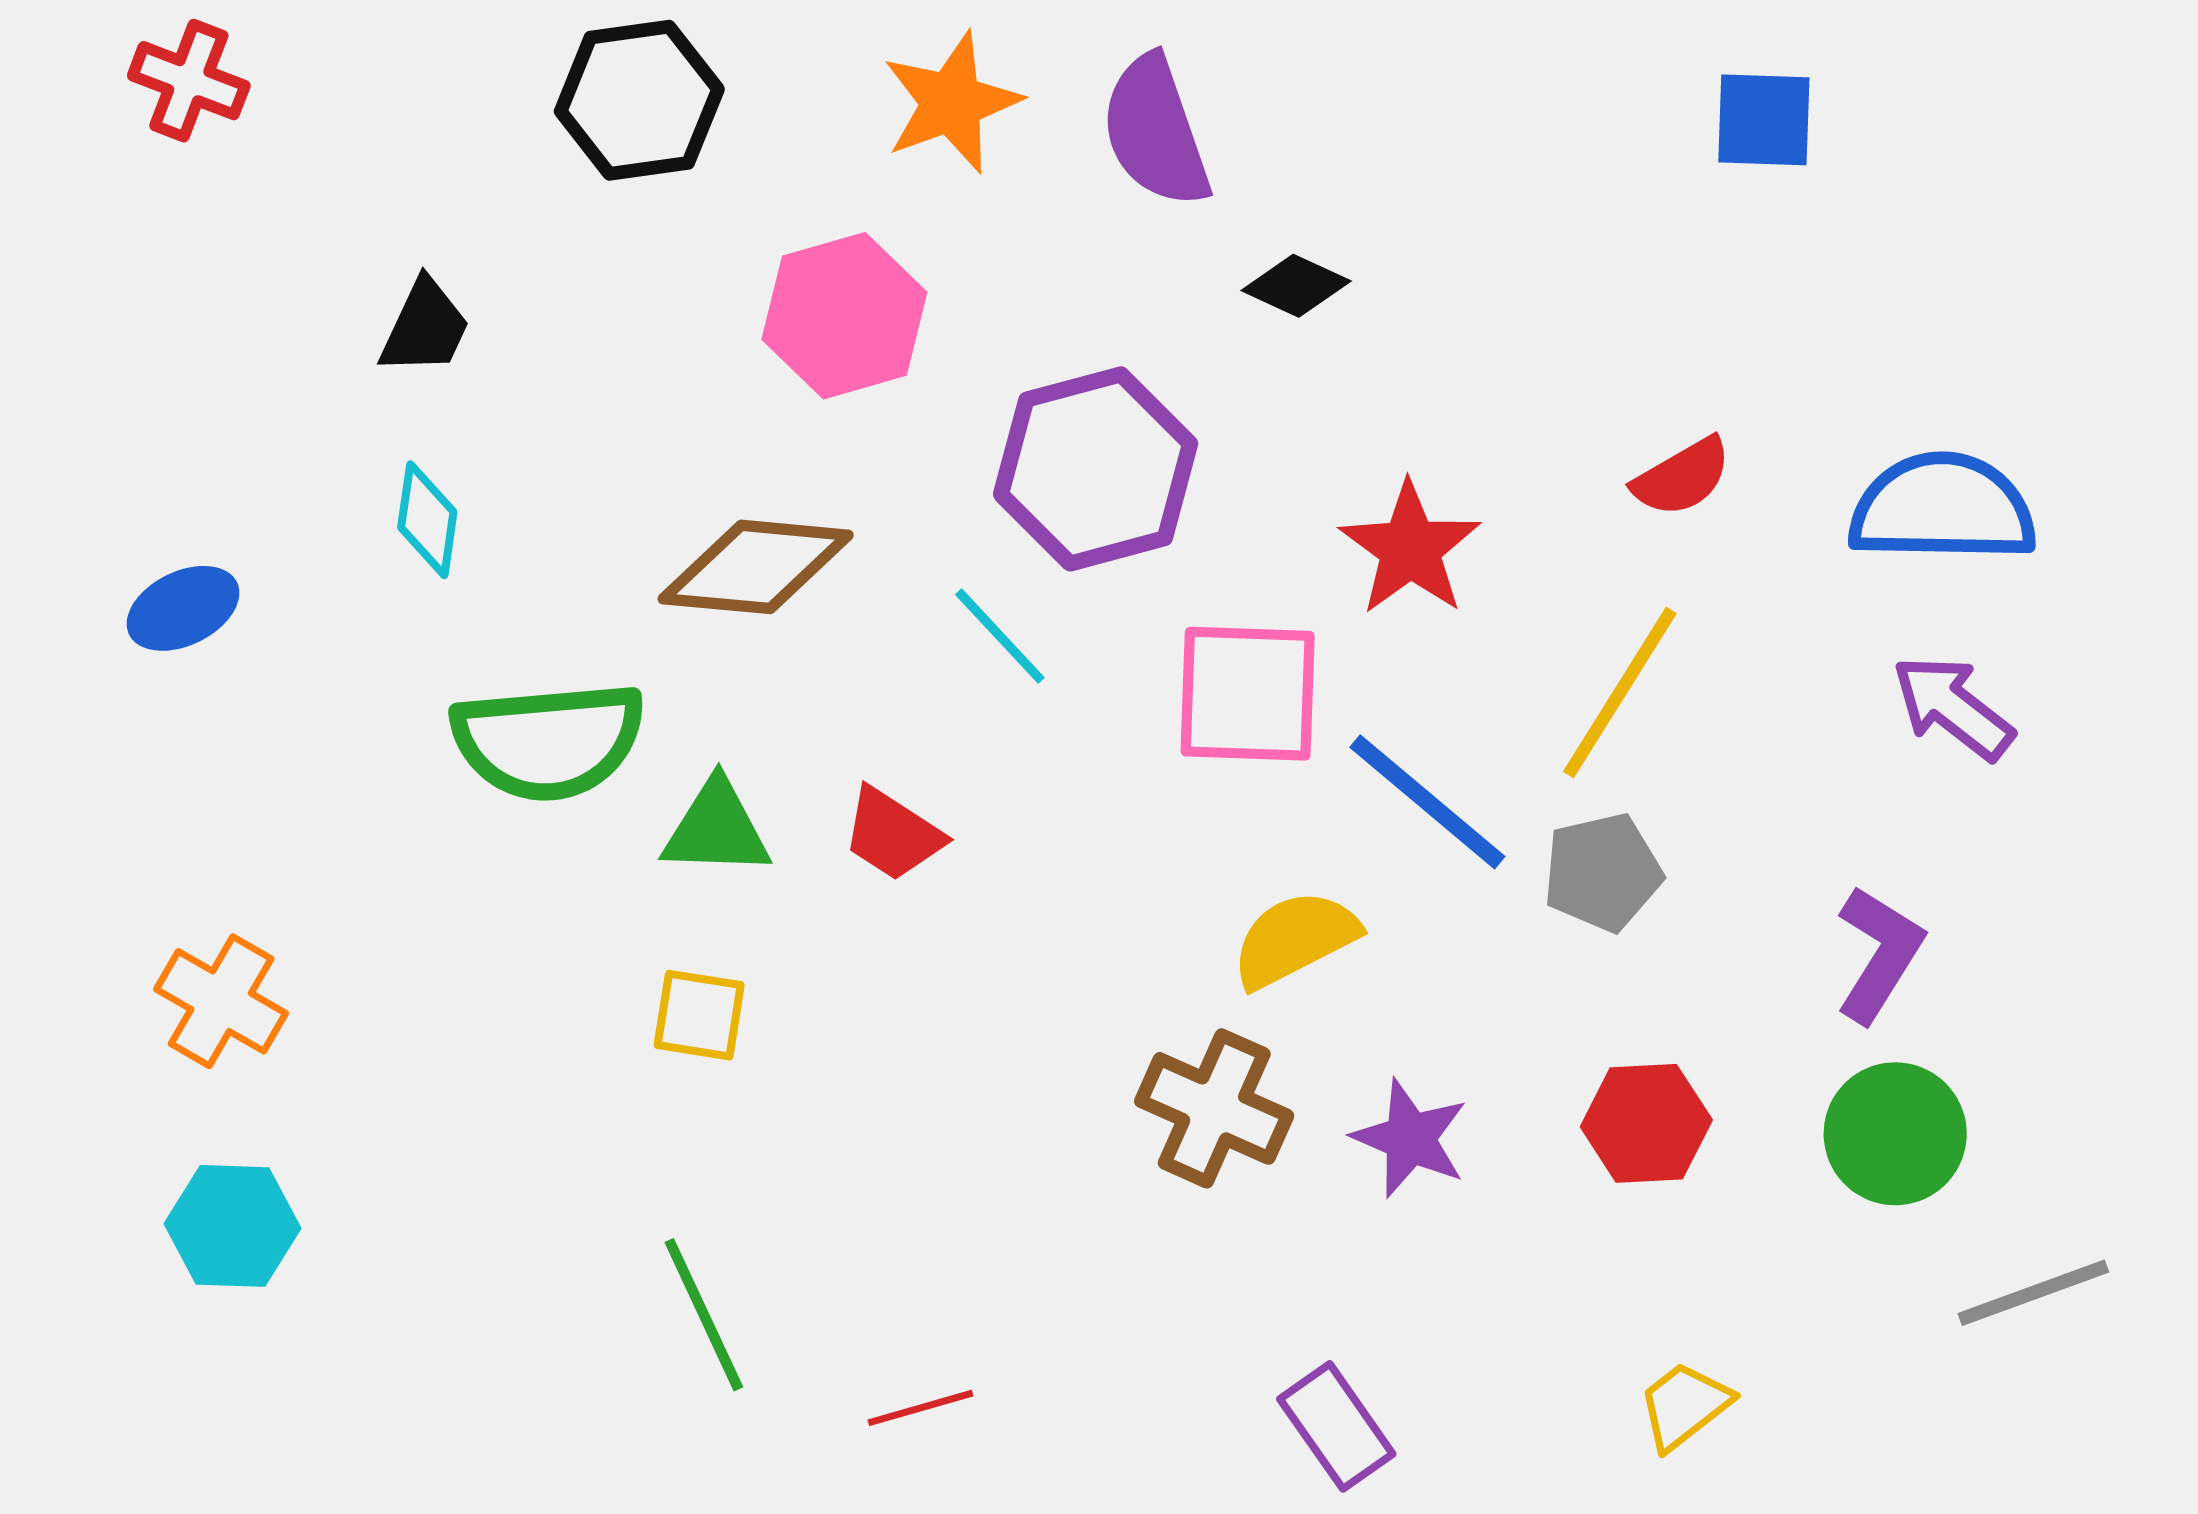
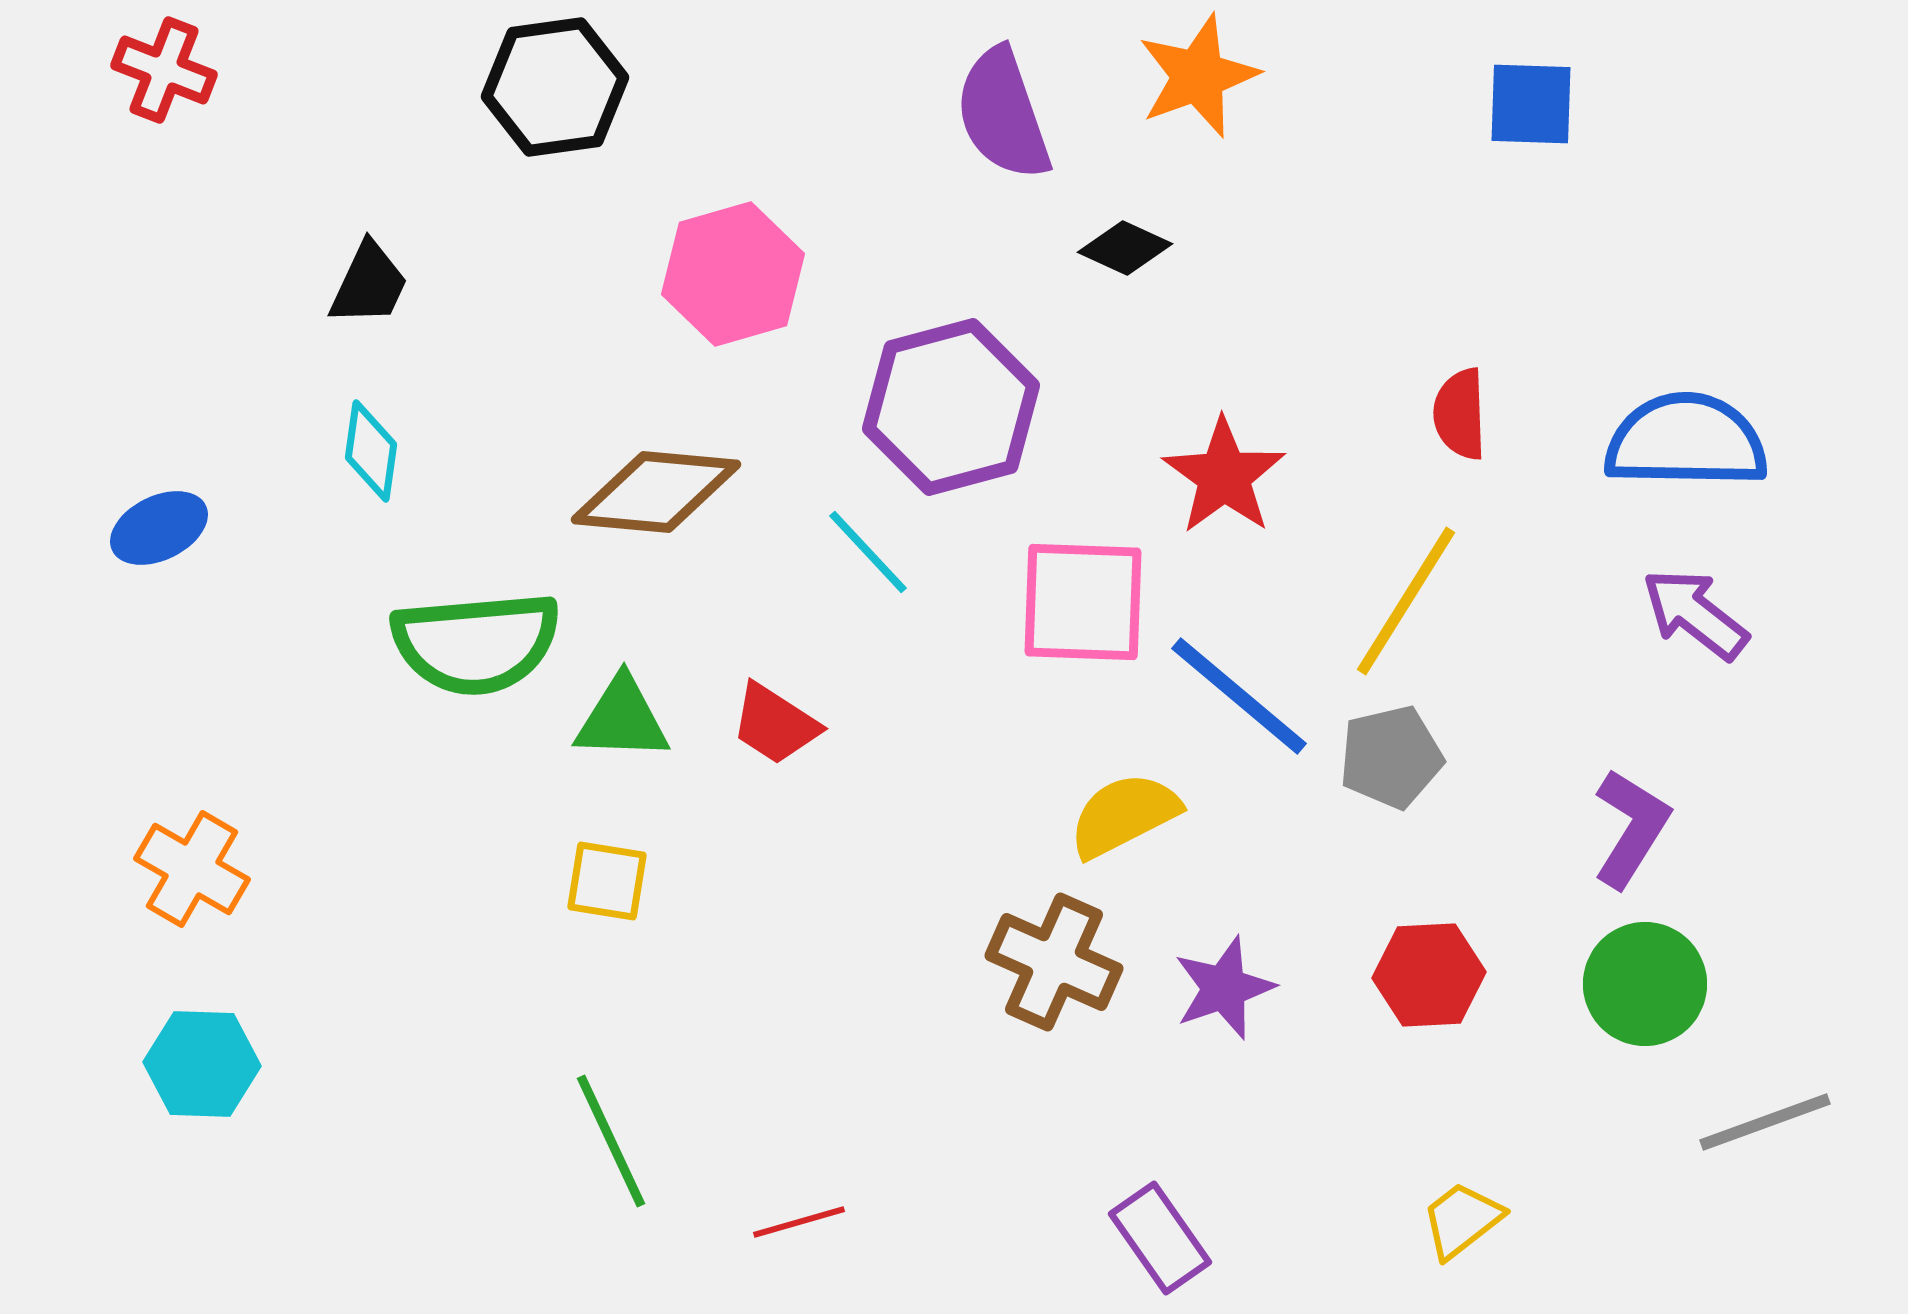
orange star: (952, 103) -> (1198, 76), moved
red semicircle: (1682, 477) -> (1460, 414), turned 118
purple star: (1410, 1138) -> (1224, 988), turned 30

